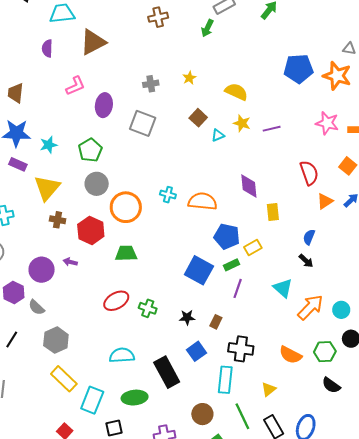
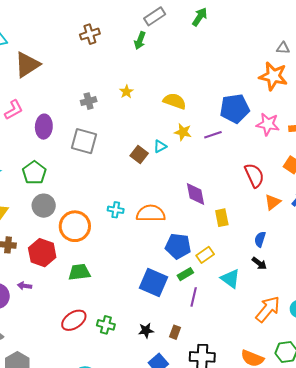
blue pentagon: (298, 69) -> (235, 109), moved
brown square: (198, 118) -> (139, 155), moved
cyan triangle: (283, 288) -> (230, 279), moved

